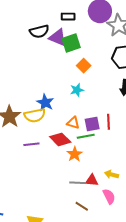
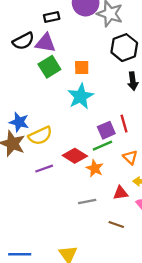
green square: (71, 43) -> (49, 67), moved
orange square: (84, 66) -> (82, 68), turned -32
cyan star: (77, 90) -> (80, 96), size x1.6
blue star: (45, 103) -> (19, 122), moved
orange triangle: (73, 123) -> (130, 157), moved, turned 40
gray line: (77, 183) -> (87, 201), moved

